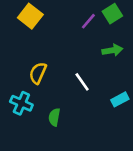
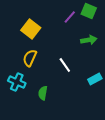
green square: (112, 14) -> (89, 11), turned -35
yellow square: (30, 16) -> (31, 29), moved

